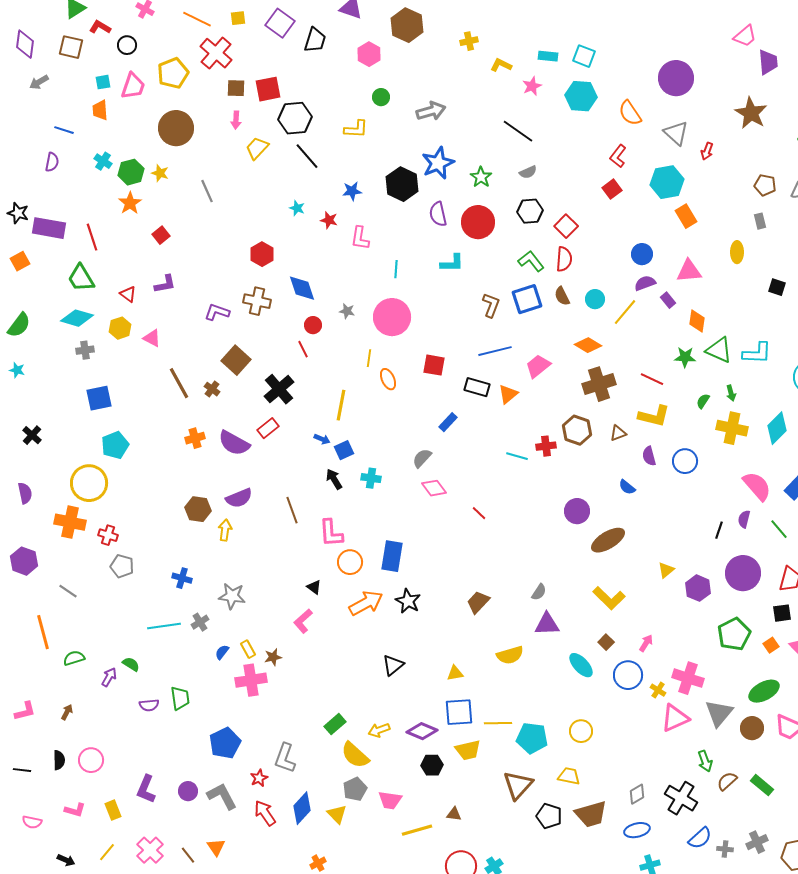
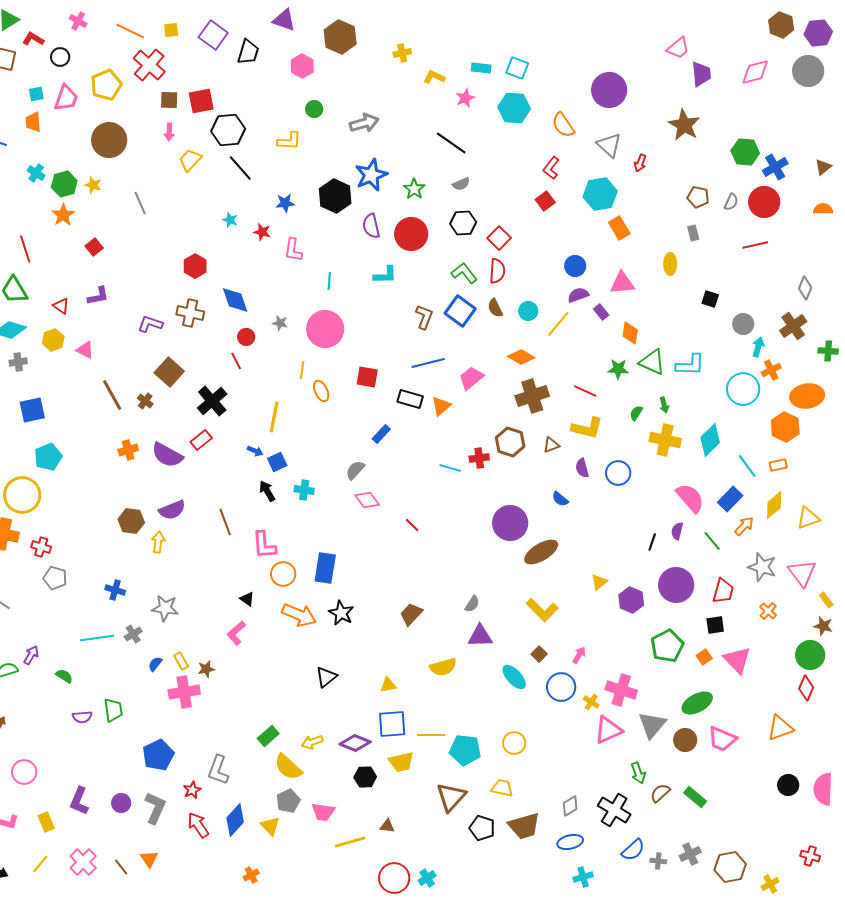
blue square: (527, 299) -> (460, 311), turned -36
purple circle: (577, 511) -> (510, 523), size x1.4
orange arrow: (366, 603) -> (299, 615), turned 52
purple arrow: (109, 677) -> (31, 655), moved
gray L-shape: (222, 796) -> (155, 808), turned 52

